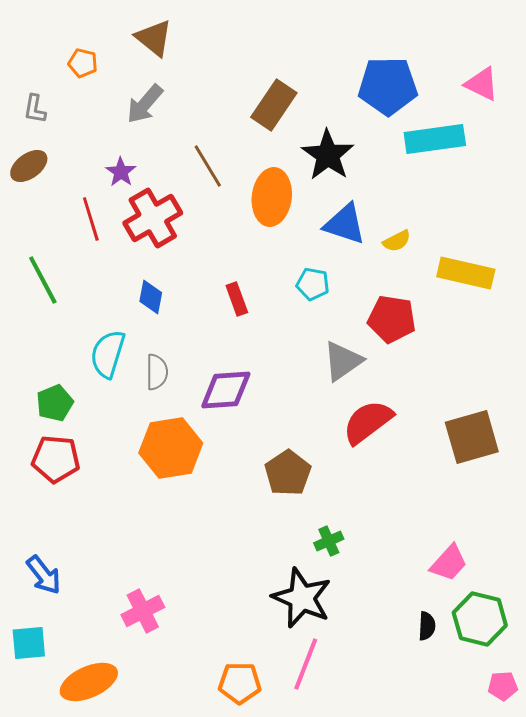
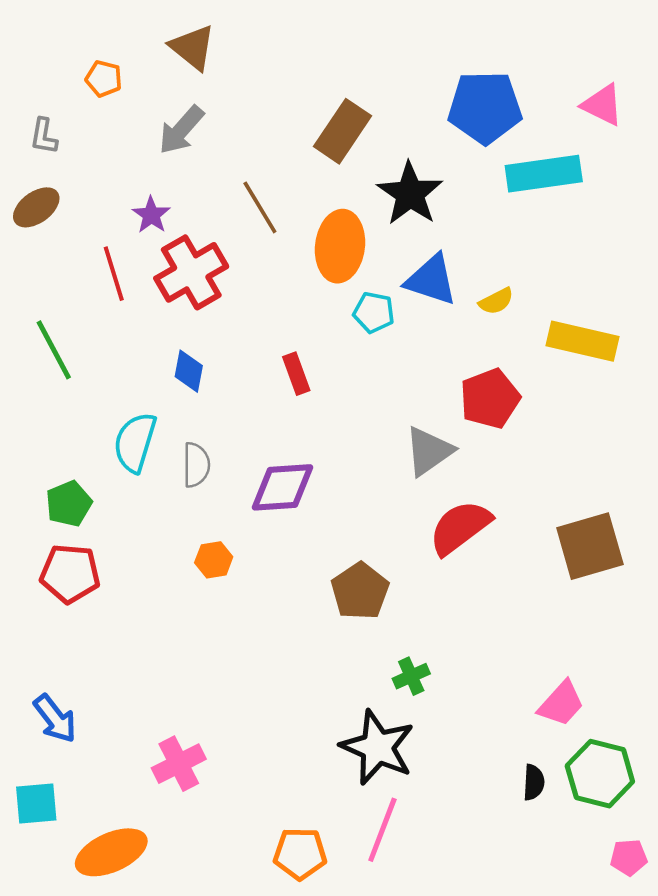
cyan pentagon: (313, 284) -> (374, 312), moved
red pentagon: (392, 319) -> (490, 399), turned -30
orange hexagon: (171, 448) -> (214, 560), size x0.5

